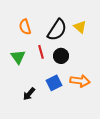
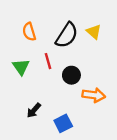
black circle: (61, 56) -> (71, 75), moved
blue square: (54, 83) -> (63, 123), moved

